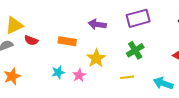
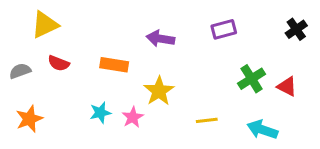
purple rectangle: (138, 18) -> (224, 29), size x0.7
yellow triangle: (14, 25) -> (45, 25), moved
green cross: (135, 50) -> (252, 79), moved

